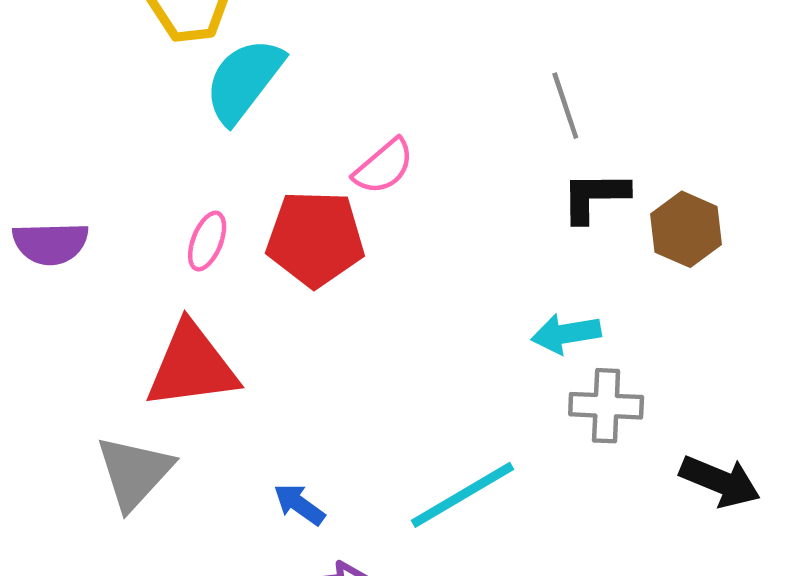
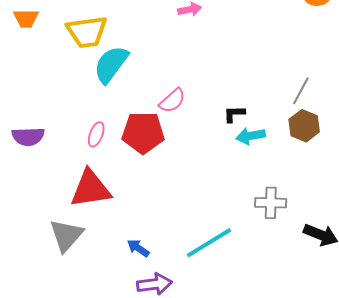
gray line: (565, 106) -> (301, 91), moved, turned 48
black L-shape: (595, 196) -> (234, 114), moved, size x0.7
cyan arrow: (566, 334) -> (251, 136), moved

